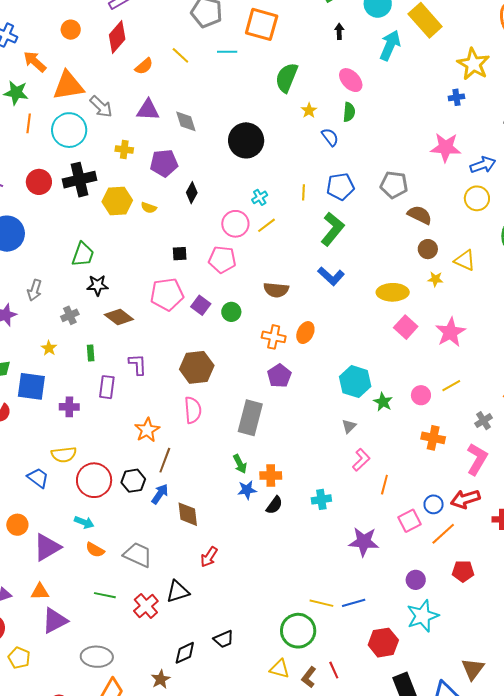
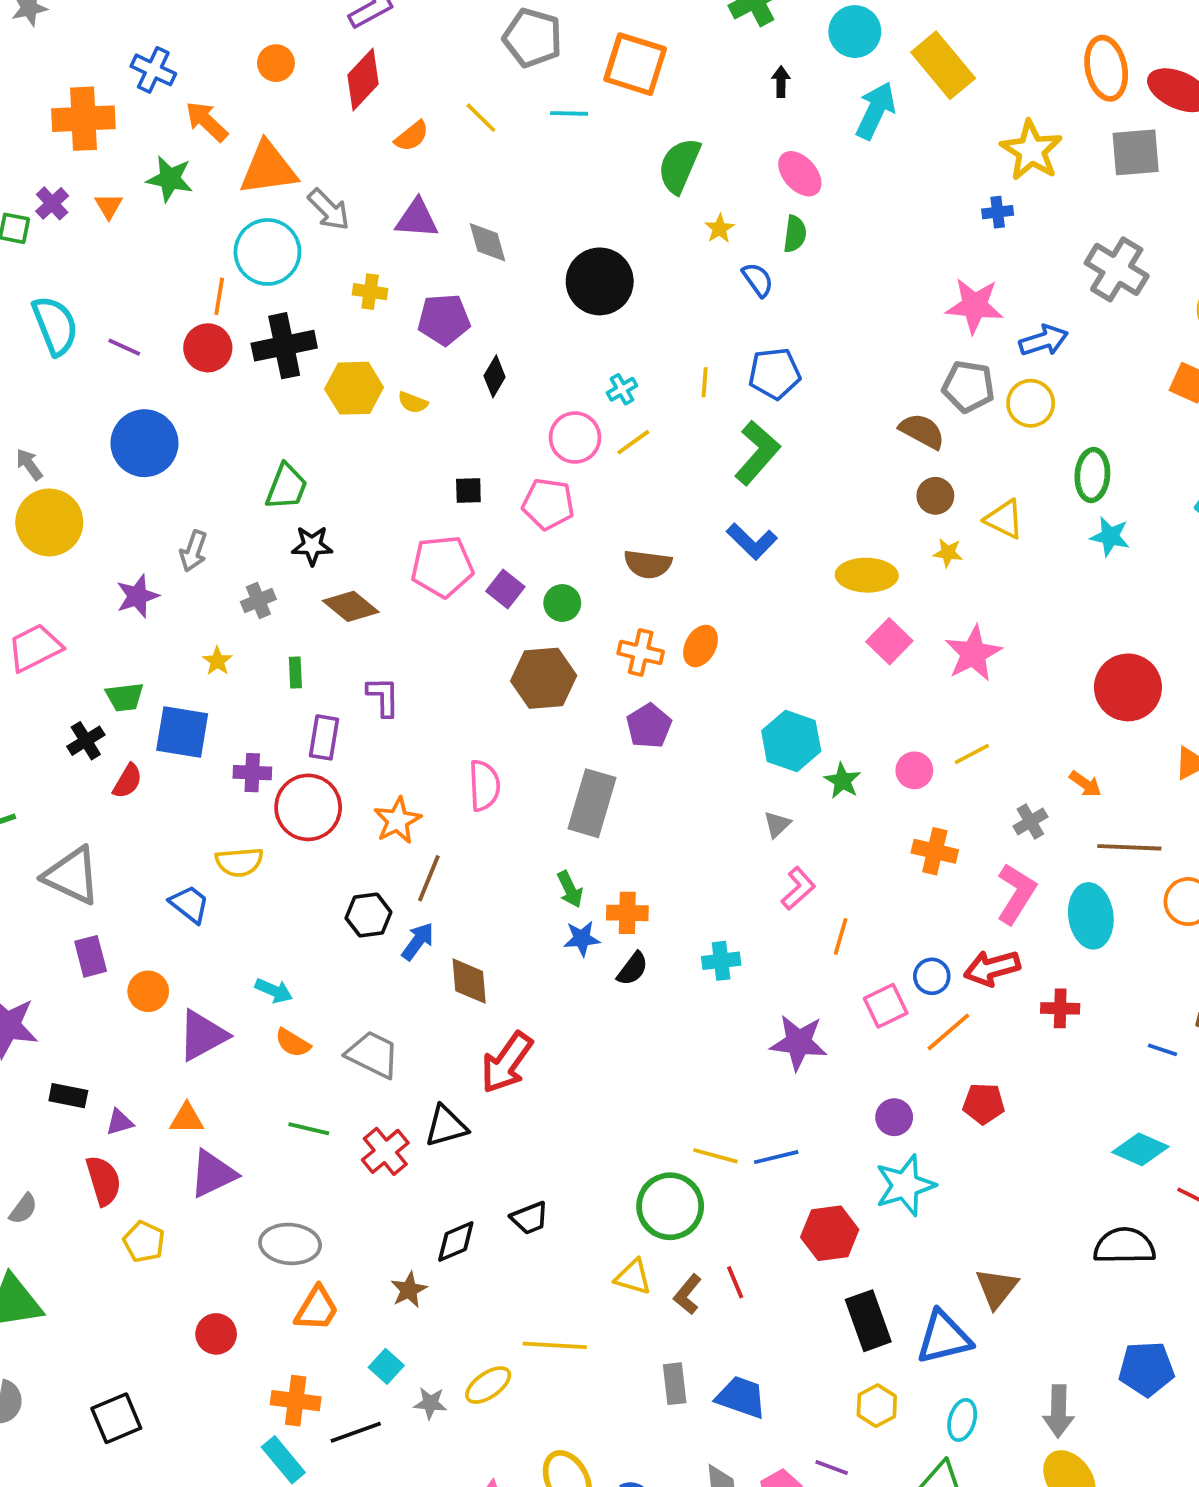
orange line: (29, 123) -> (219, 296), moved
gray pentagon: (394, 185) -> (968, 387), moved
brown hexagon: (197, 367) -> (544, 678), moved
red circle: (94, 480) -> (308, 807), moved
red arrow: (209, 557) -> (507, 1063), size x1.6

